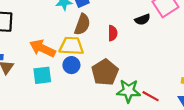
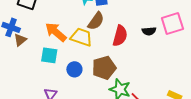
red semicircle: (113, 33) -> (120, 36), size x1.5
blue circle: (71, 65) -> (74, 69), moved

